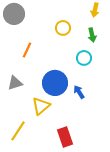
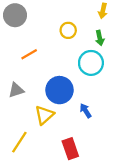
orange line: (27, 50) -> (29, 54), turned 35
cyan circle: (84, 58) -> (91, 63), size x1.5
blue arrow: (79, 92) -> (86, 111), moved

